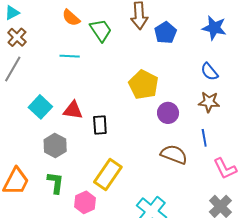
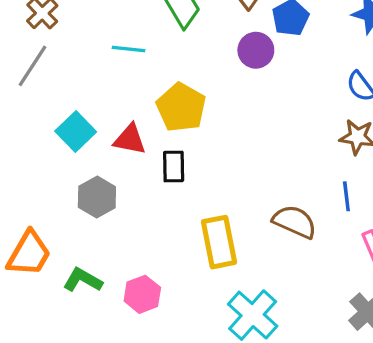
yellow pentagon: (143, 85) -> (181, 107), moved
purple circle: (168, 113) -> (256, 50), moved
yellow rectangle: (108, 174) -> (219, 242), moved, turned -48
green L-shape: (55, 183) -> (83, 280), moved, turned -70

